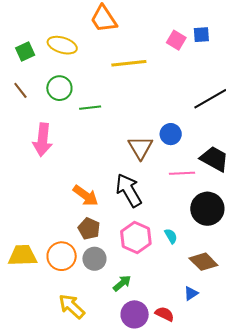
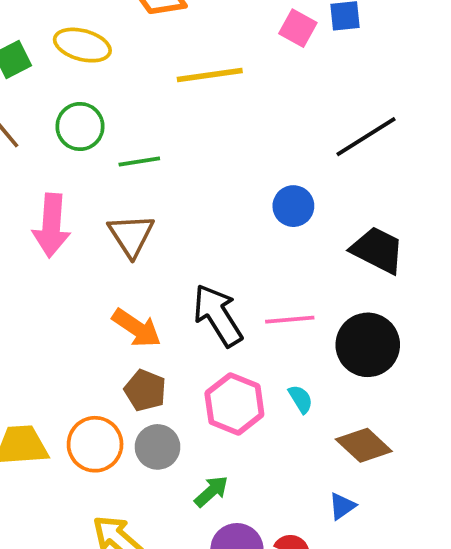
brown triangle: (140, 148) -> (131, 235), moved
pink line: (182, 173) -> (290, 320), moved

